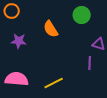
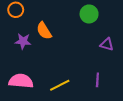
orange semicircle: (51, 29) -> (44, 31), moved
purple line: (90, 63) -> (97, 80), moved

